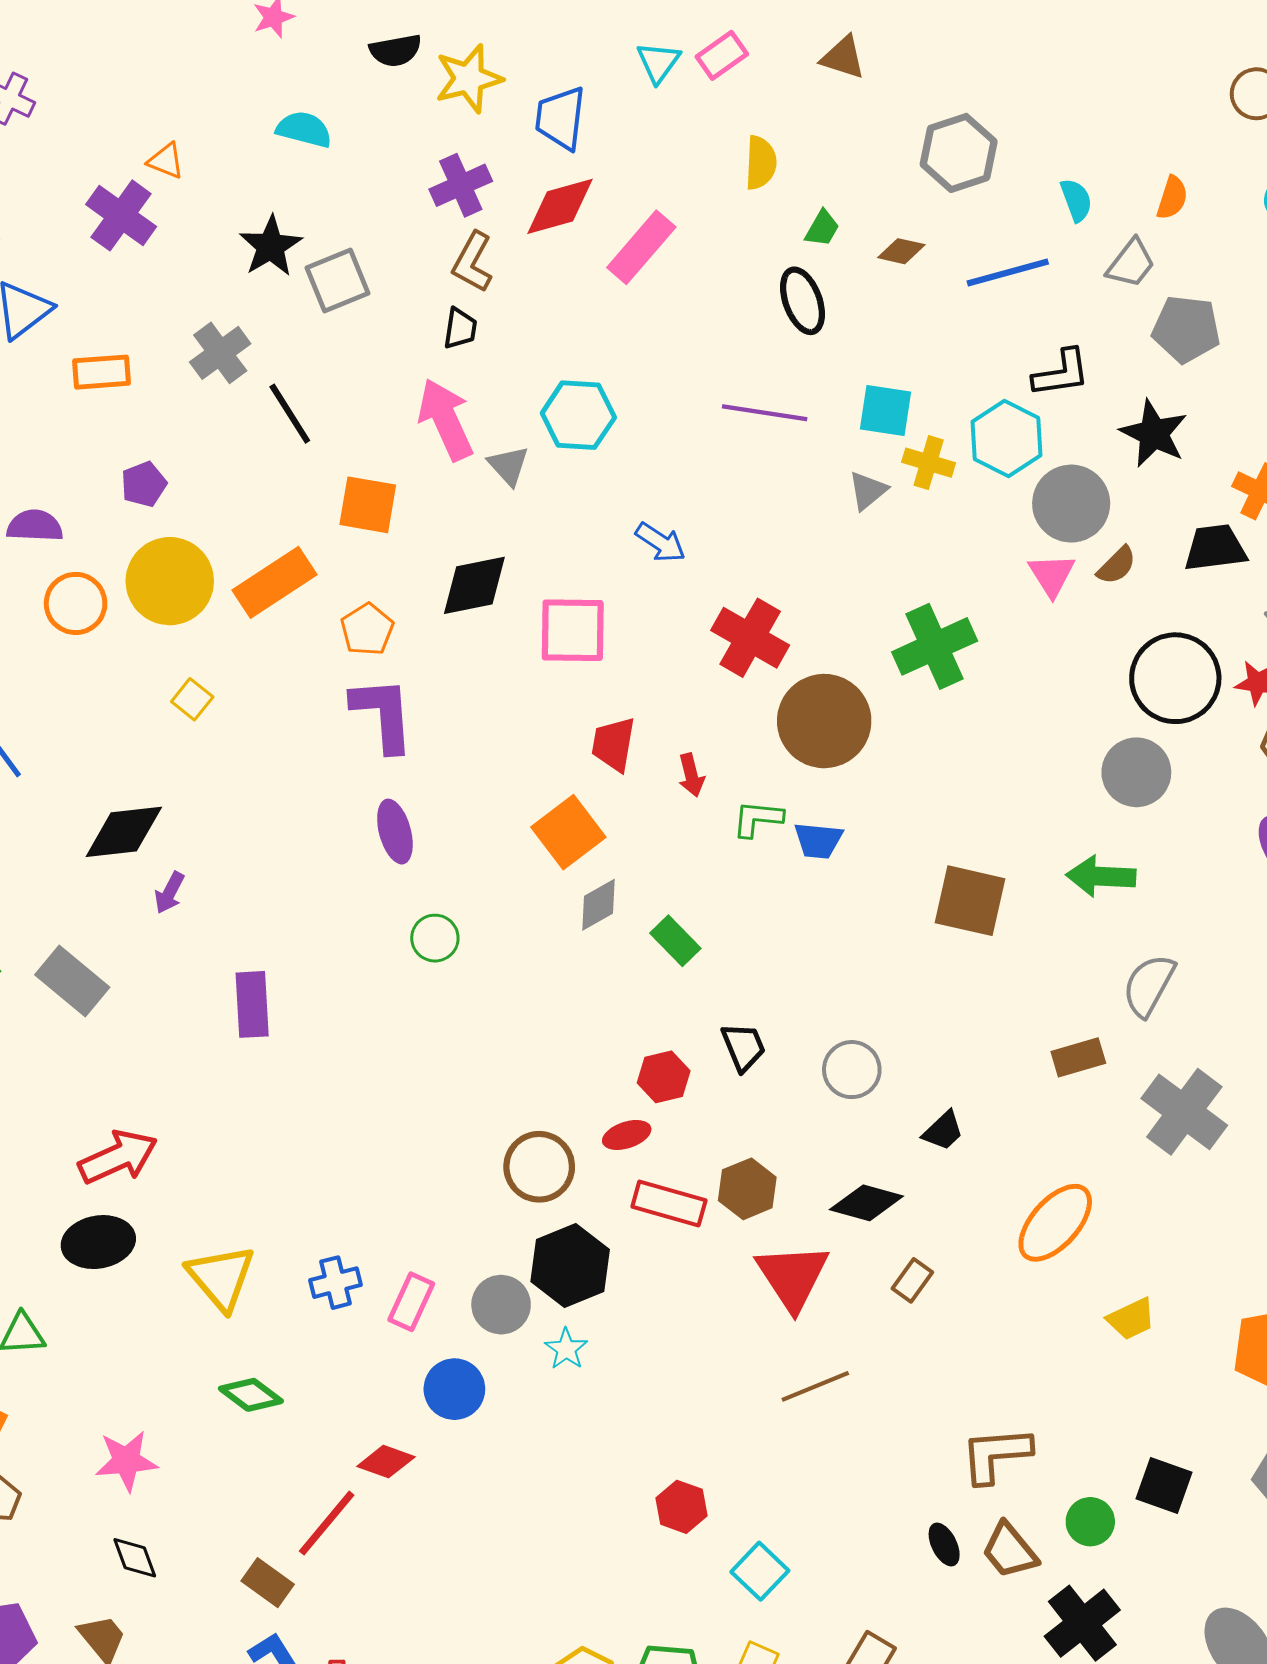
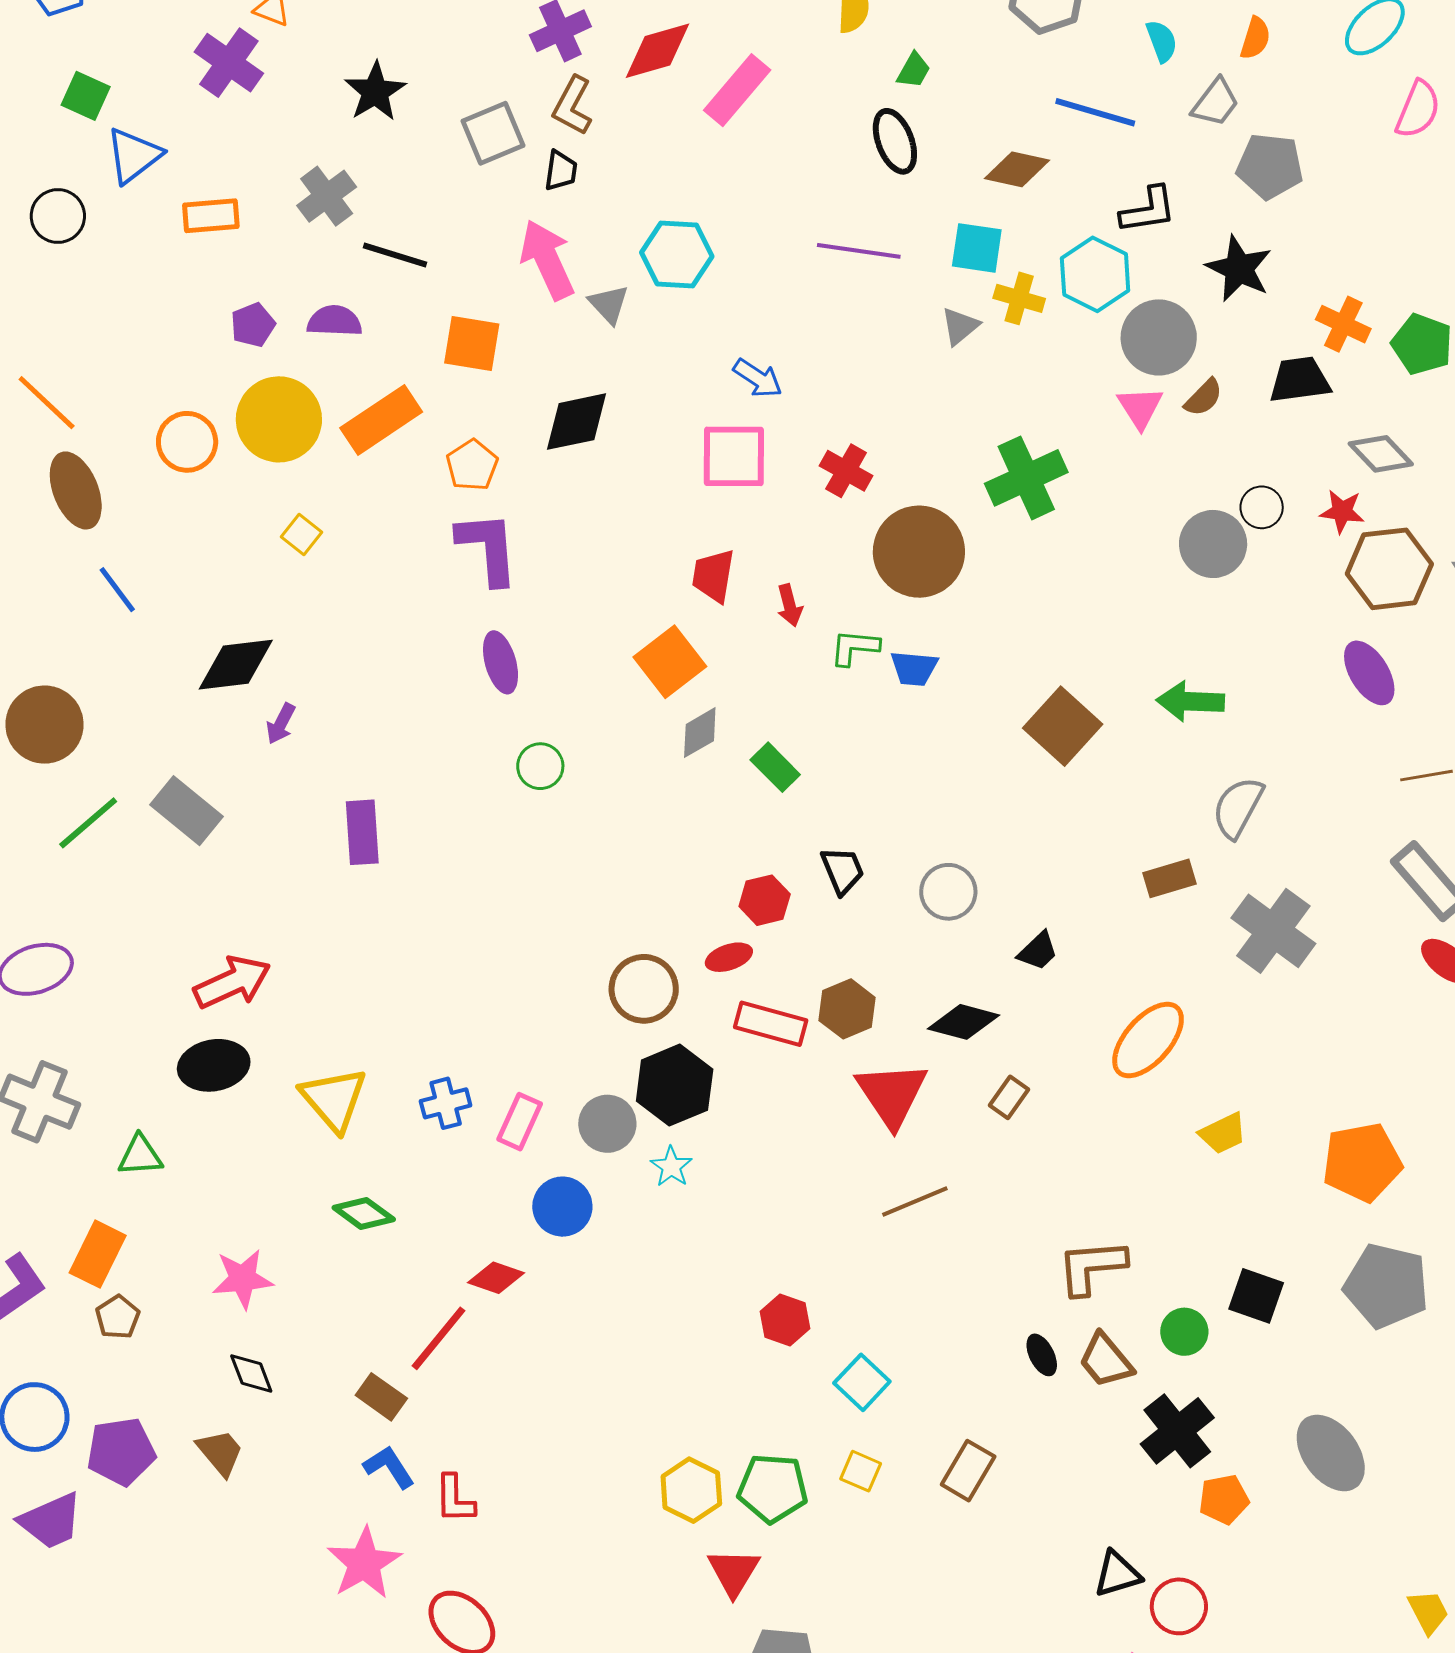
brown diamond: (901, 251) -> (1017, 169), moved, size x1.4
blue line: (1008, 273) -> (1095, 112), turned 32
gray square: (337, 281) -> (493, 133), moved
black line: (290, 414) -> (395, 255), turned -40
purple semicircle: (35, 526) -> (335, 321), moved
pink square: (573, 630) -> (734, 456), moved
red cross: (750, 638) -> (846, 471), size x0.7
black circle: (1175, 678) -> (1262, 507), size x0.5
gray circle: (1136, 772) -> (1213, 544), moved
brown square: (970, 901) -> (1063, 726), turned 30

